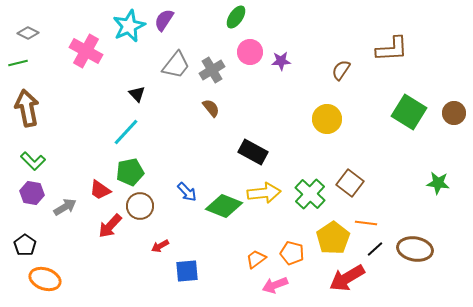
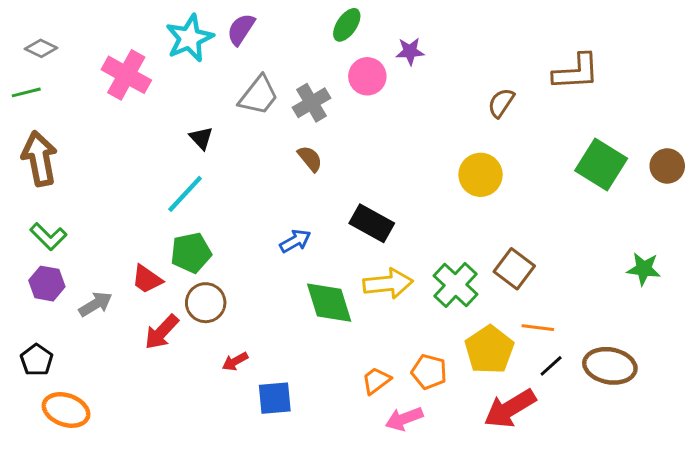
purple star: (281, 61) -> (410, 51), moved
blue arrow: (187, 192) -> (295, 241), moved, turned -75
green diamond: (224, 206) -> (329, 303), turned 51

